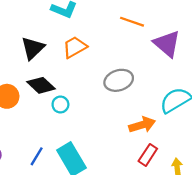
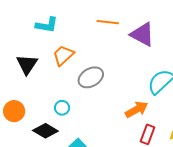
gray ellipse: (119, 80) -> (91, 77), moved
black diamond: (41, 85) -> (45, 131), moved

